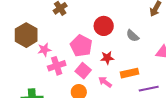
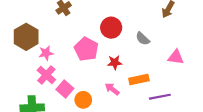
pink cross: (57, 66) -> (46, 75), moved, turned -30
pink square: (83, 71) -> (65, 89), moved

